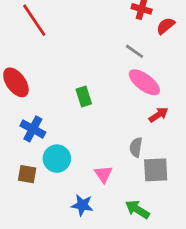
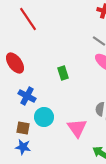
pink triangle: (103, 174) -> (77, 128), size x1.5
blue star: (82, 205) -> (23, 147), moved

